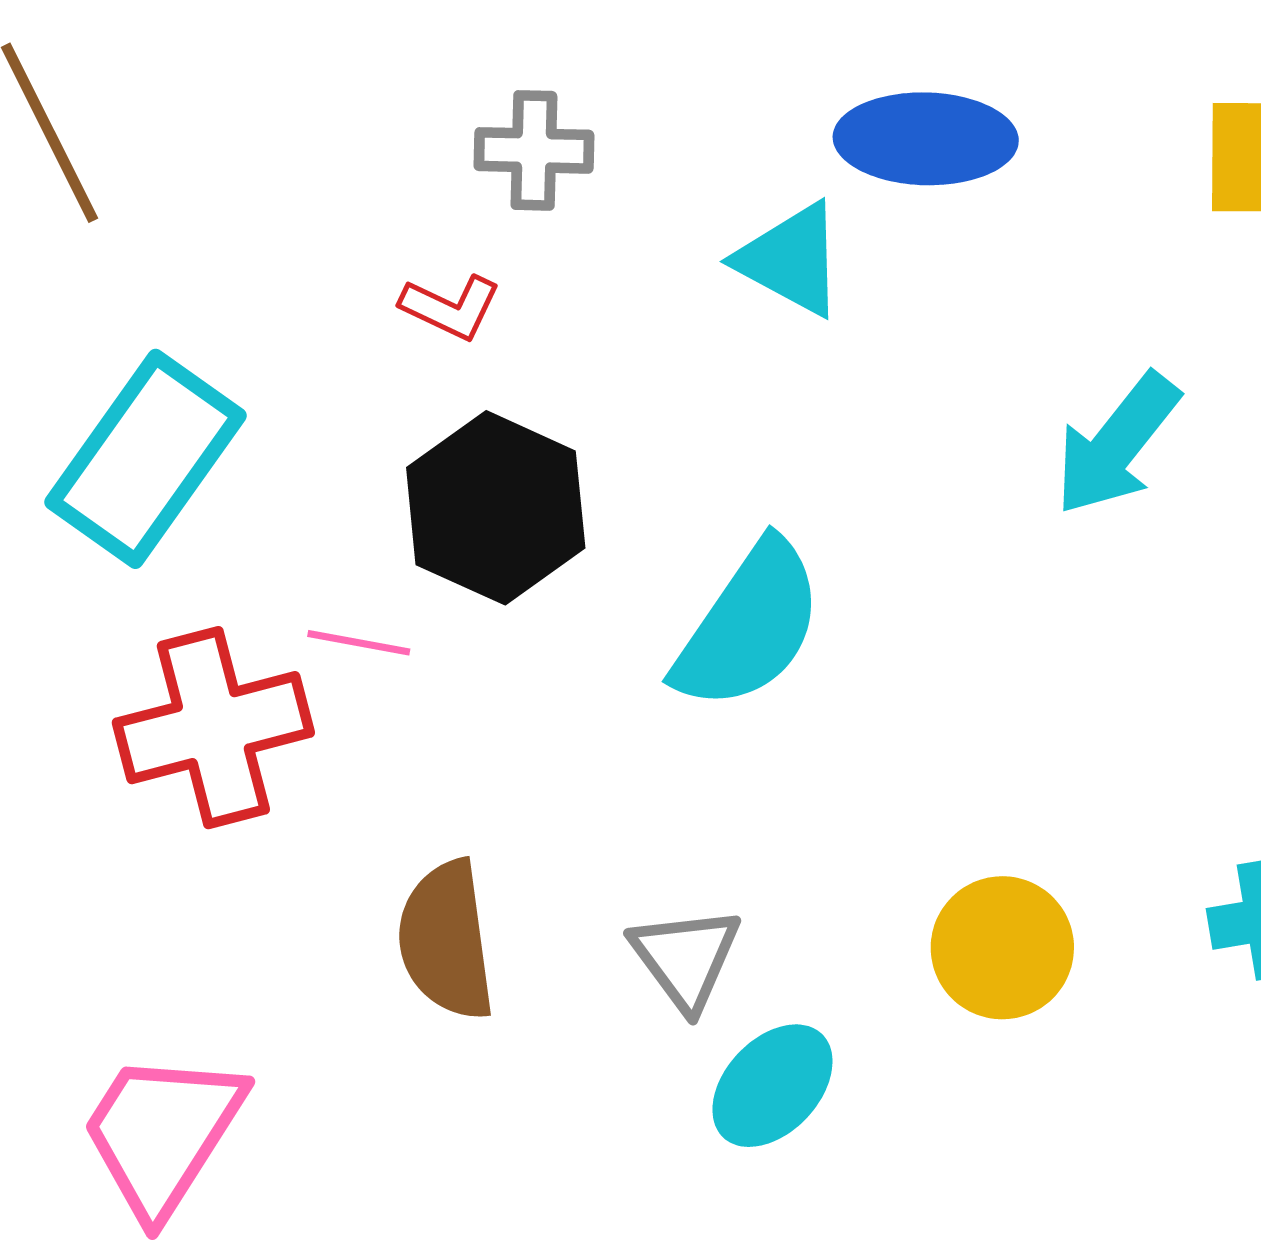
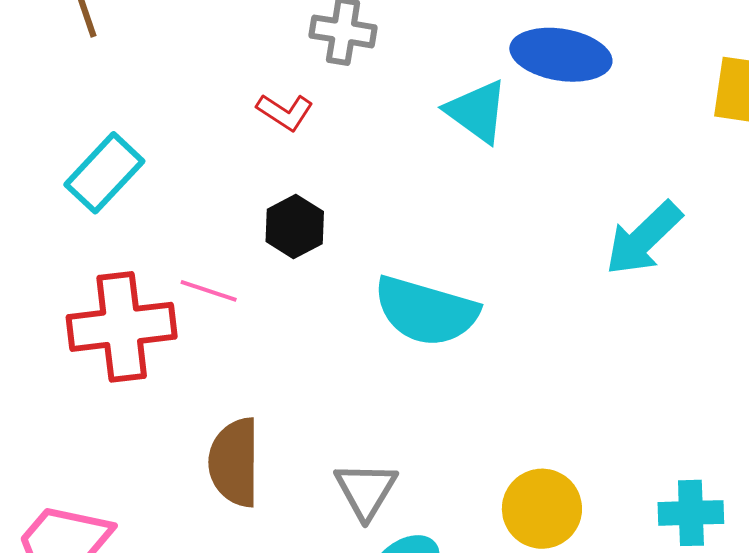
cyan rectangle: (146, 459) -> (104, 173), size x0.7
black hexagon: (496, 508) -> (295, 227), size x0.6
cyan semicircle: (749, 626) -> (426, 311), turned 64

